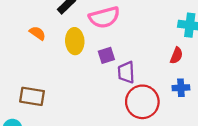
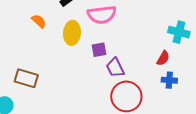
purple trapezoid: (126, 72) -> (115, 68), turned -30
blue cross: (181, 88) -> (169, 80), moved

